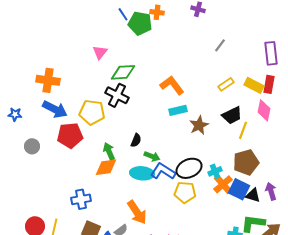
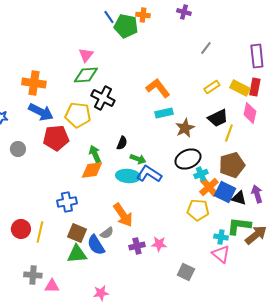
green diamond: (123, 72) -> (86, 75), moved
black ellipse: (189, 168) -> (188, 159), moved
yellow pentagon: (185, 192) -> (198, 210), moved

